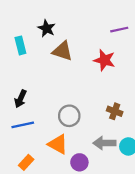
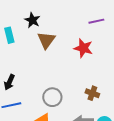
brown triangle: (62, 51) -> (46, 40), turned 48

